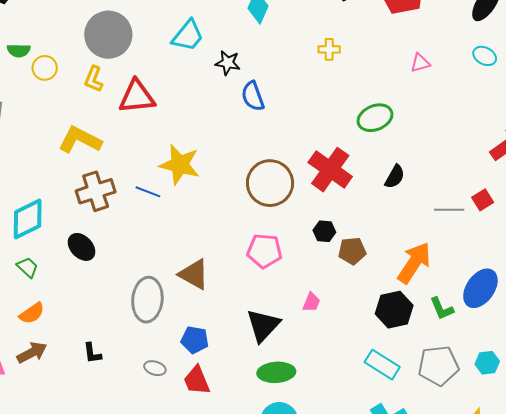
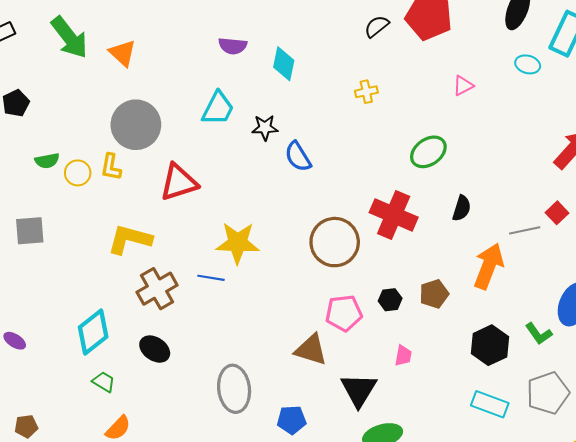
yellow L-shape: (94, 79) -> (111, 167), moved
black hexagon: (324, 231) -> (390, 300), moved
orange arrow: (414, 263) -> (489, 266), moved
brown triangle: (194, 274) -> (311, 350), moved

